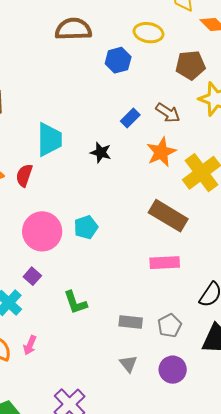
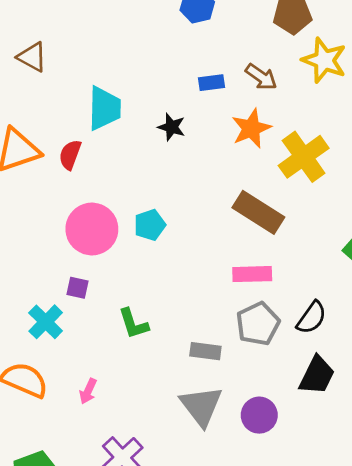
blue rectangle: (130, 118) -> (211, 83), turned 36
purple square: (32, 276) -> (77, 288), turned -30
gray pentagon: (169, 326) -> (258, 324), moved, size x1.4
pink arrow: (30, 345) -> (88, 391), moved
gray triangle: (128, 364) -> (201, 406), size x1.8

